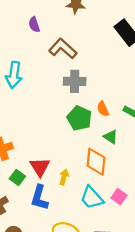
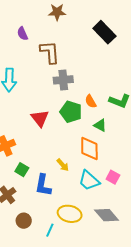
brown L-shape: (63, 49) -> (50, 52), turned 50
red triangle: (40, 167) -> (40, 118), moved
yellow arrow: (64, 177) -> (63, 165), turned 128

